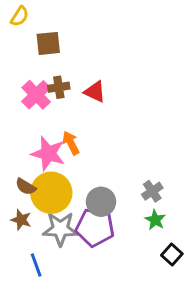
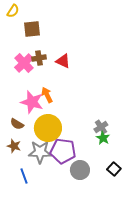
yellow circle: (51, 193) -> (48, 128), moved
gray circle: (101, 202) -> (80, 170), moved
green star: (155, 220) -> (103, 138), moved

